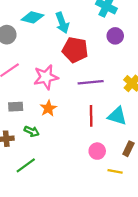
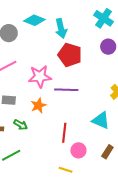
purple line: (91, 82) -> (66, 90), moved
red line: (91, 116) -> (64, 133), moved
yellow line: (115, 171) -> (66, 170), moved

